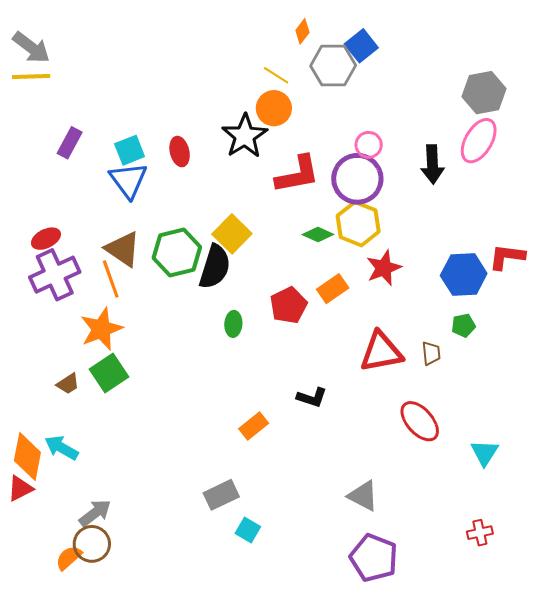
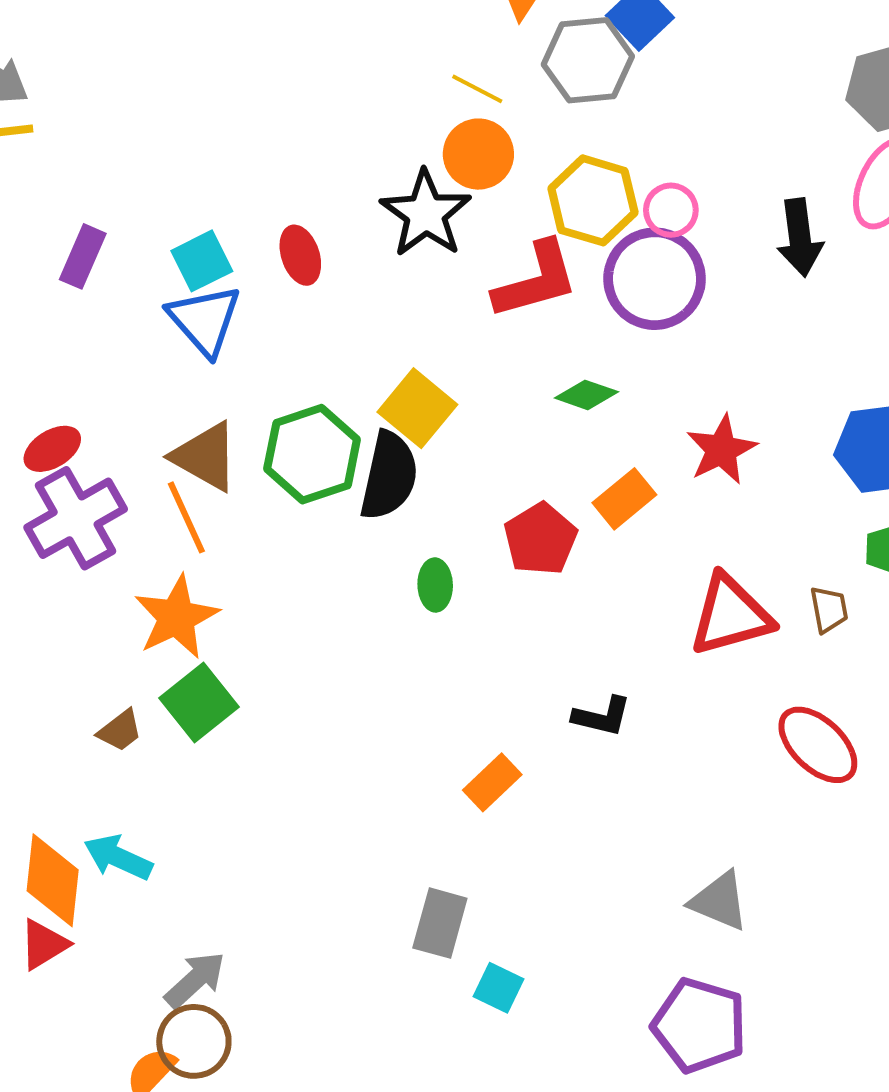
yellow hexagon: (358, 224) -> (593, 200), moved
gray rectangle: (221, 495) -> (440, 923), turned -44
purple pentagon: (374, 558) -> (699, 1025), moved

